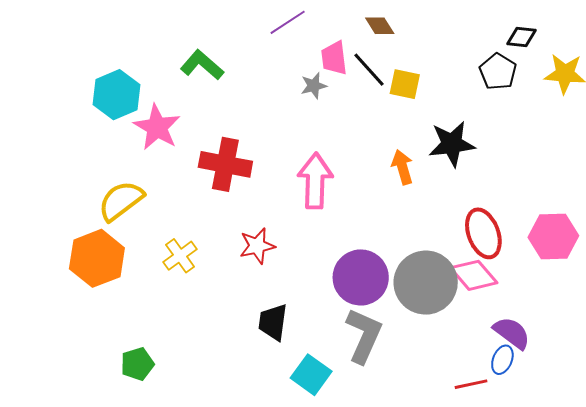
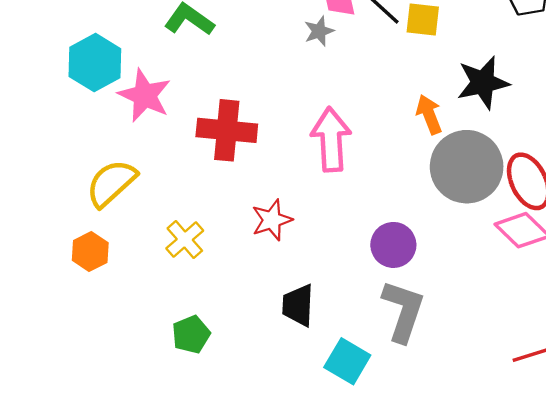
orange hexagon: (97, 258) -> (90, 252), size x0.6
purple circle: (361, 277) -> (393, 245), size x0.7
gray circle: (426, 283) -> (467, 167), moved
green pentagon: (137, 364) -> (191, 334), moved

